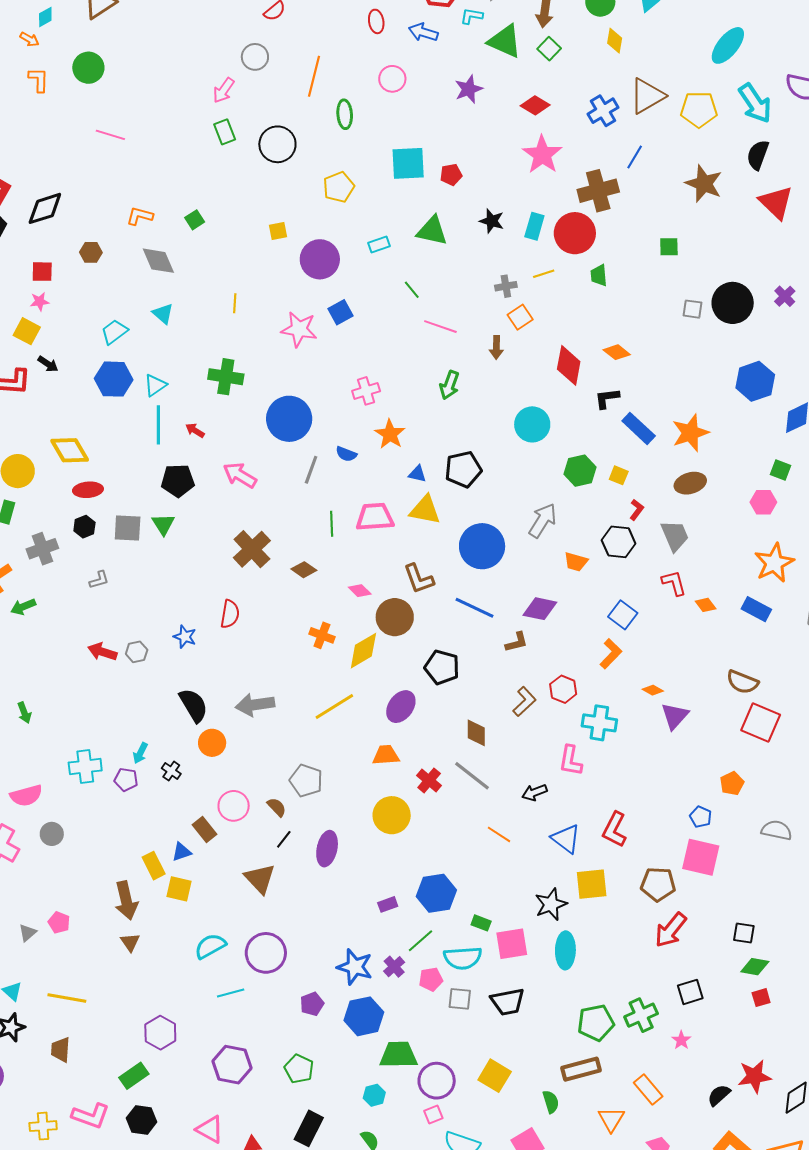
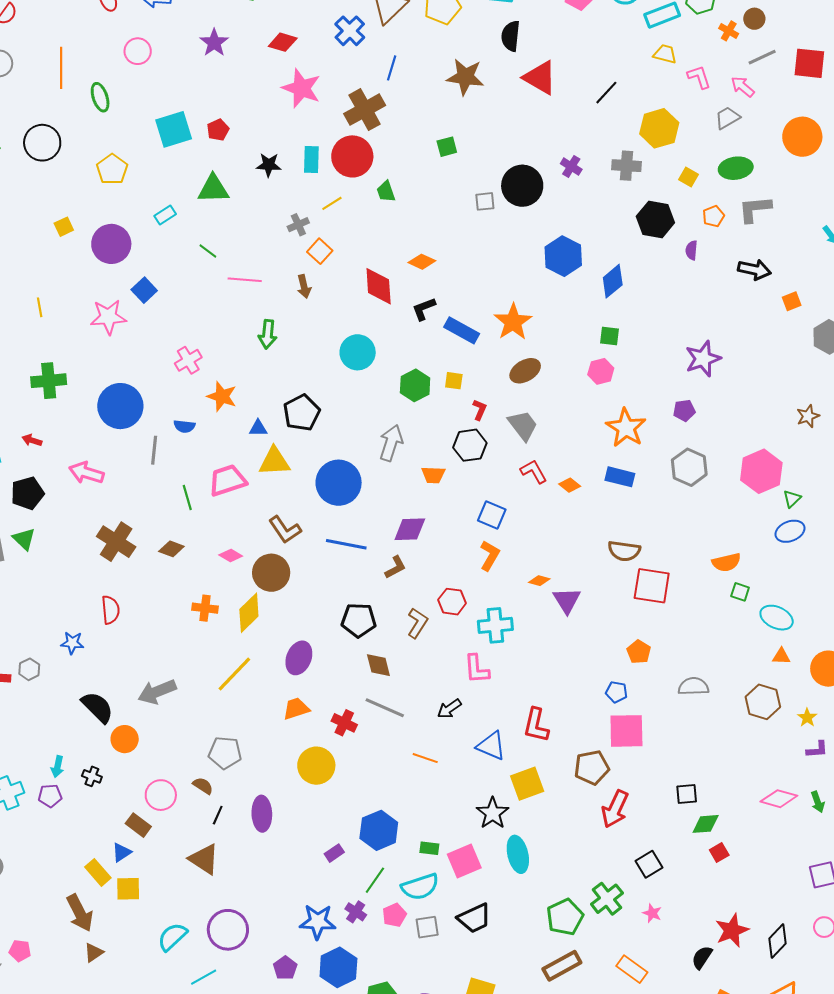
black pentagon: (442, 667) -> (359, 620), moved
brown triangle: (130, 942) -> (94, 953), turned 45

